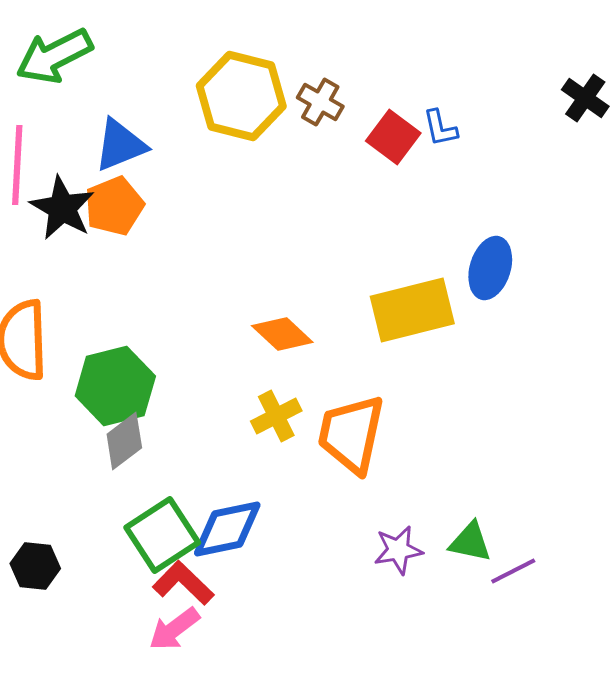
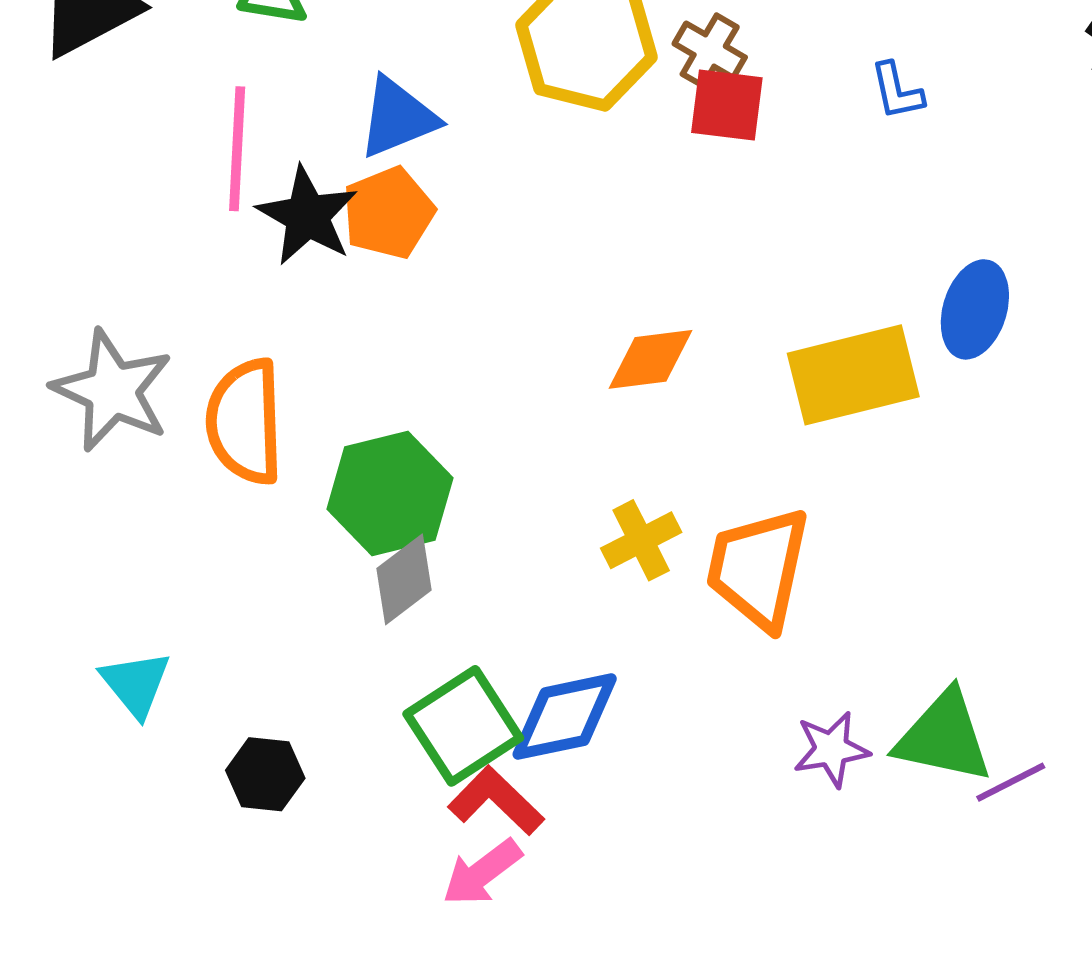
red square: (393, 137) -> (727, 105), moved, turned -30
orange diamond: (282, 334) -> (650, 359), moved, turned -50
green triangle: (470, 542) -> (944, 737), size x1.5

